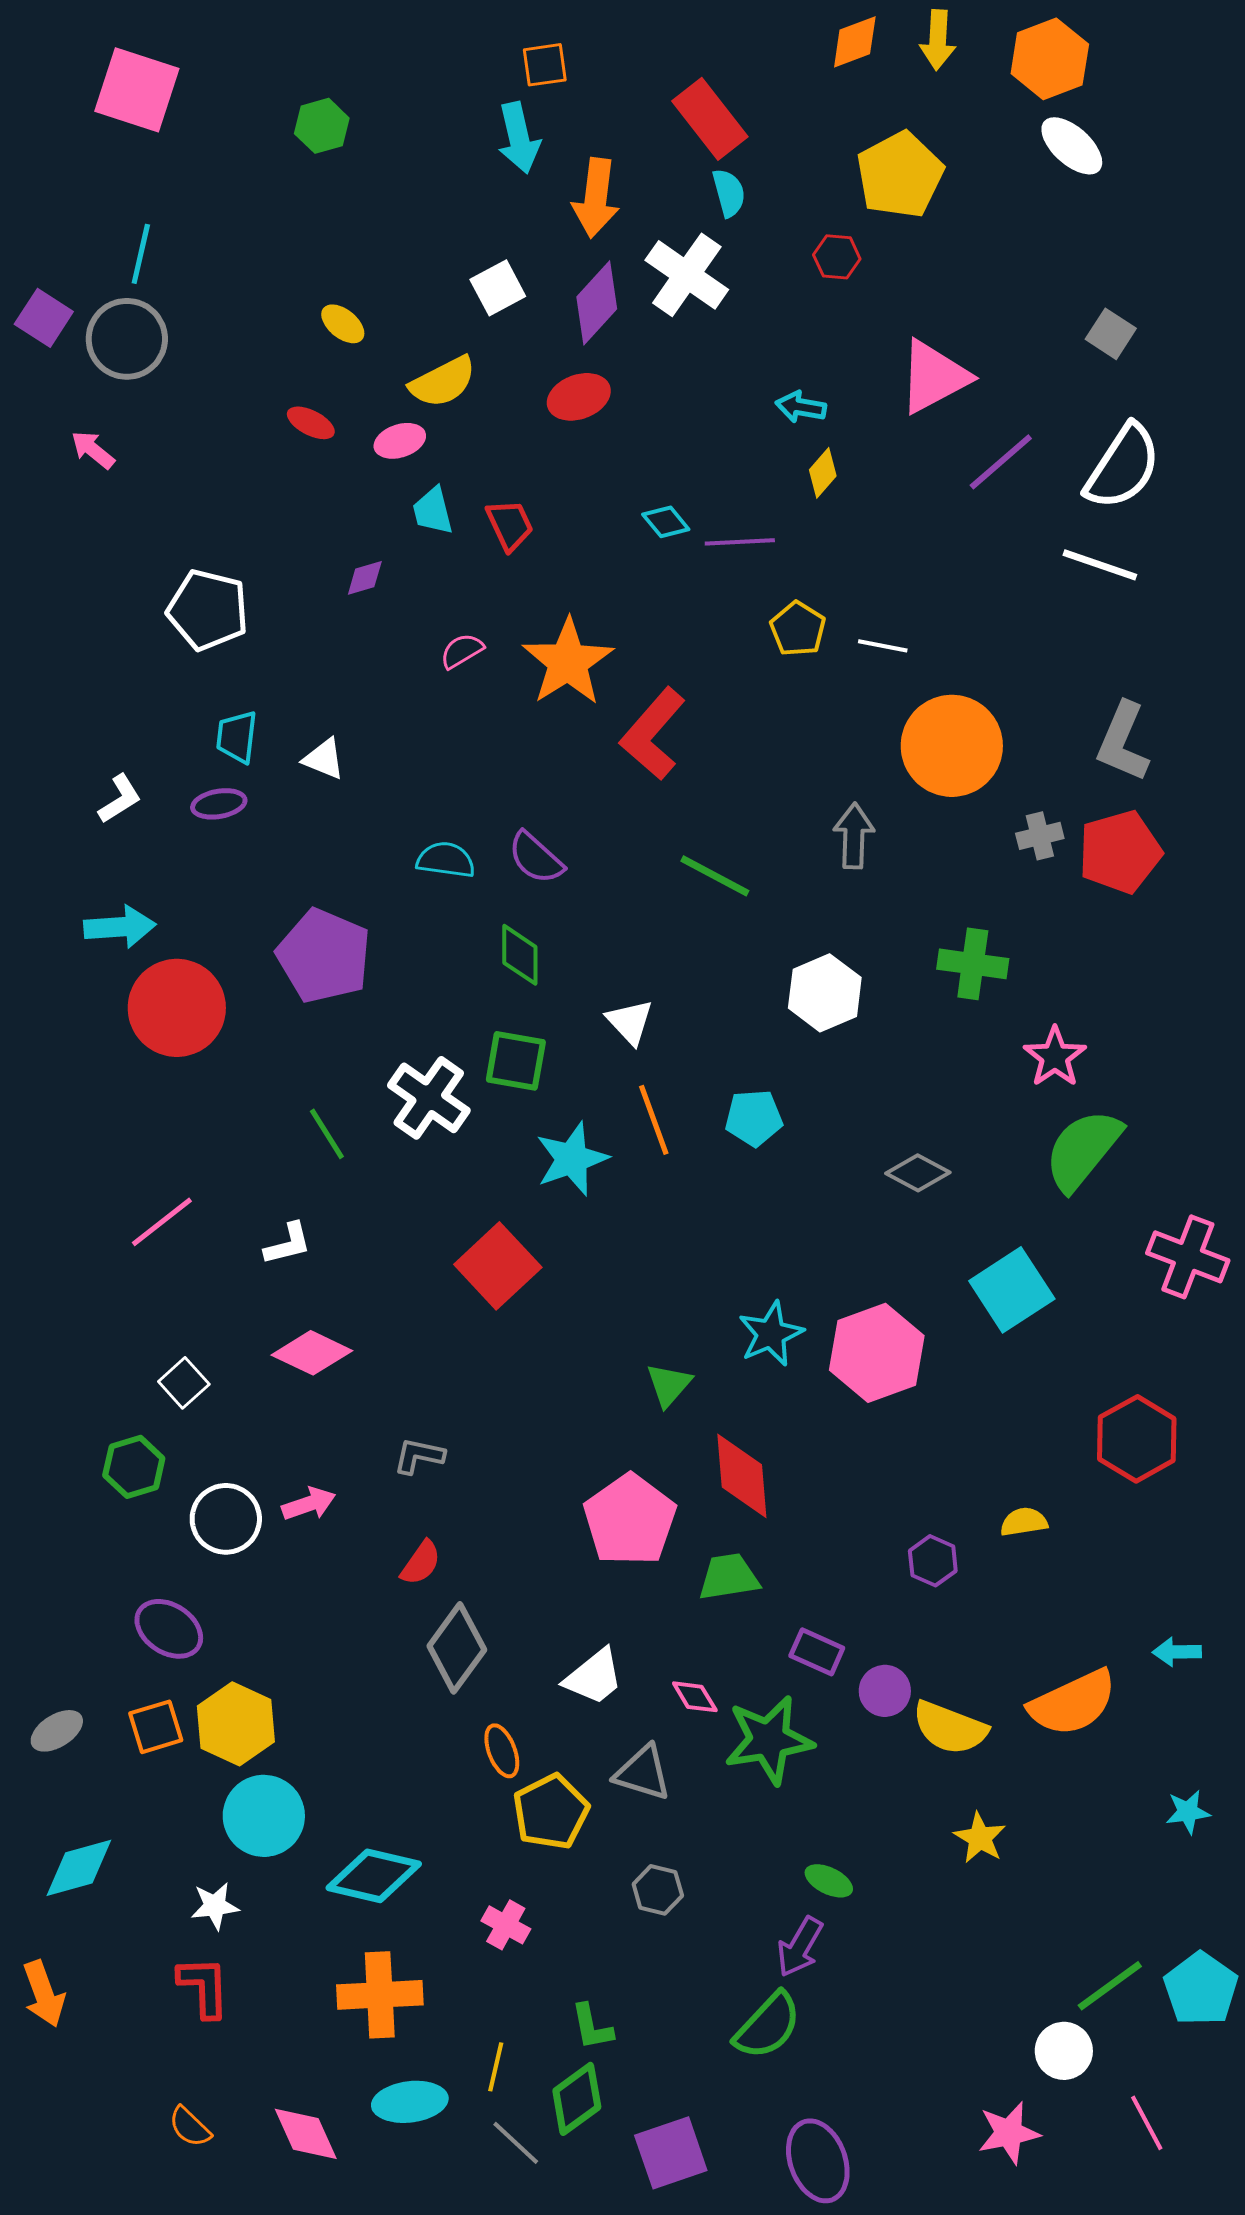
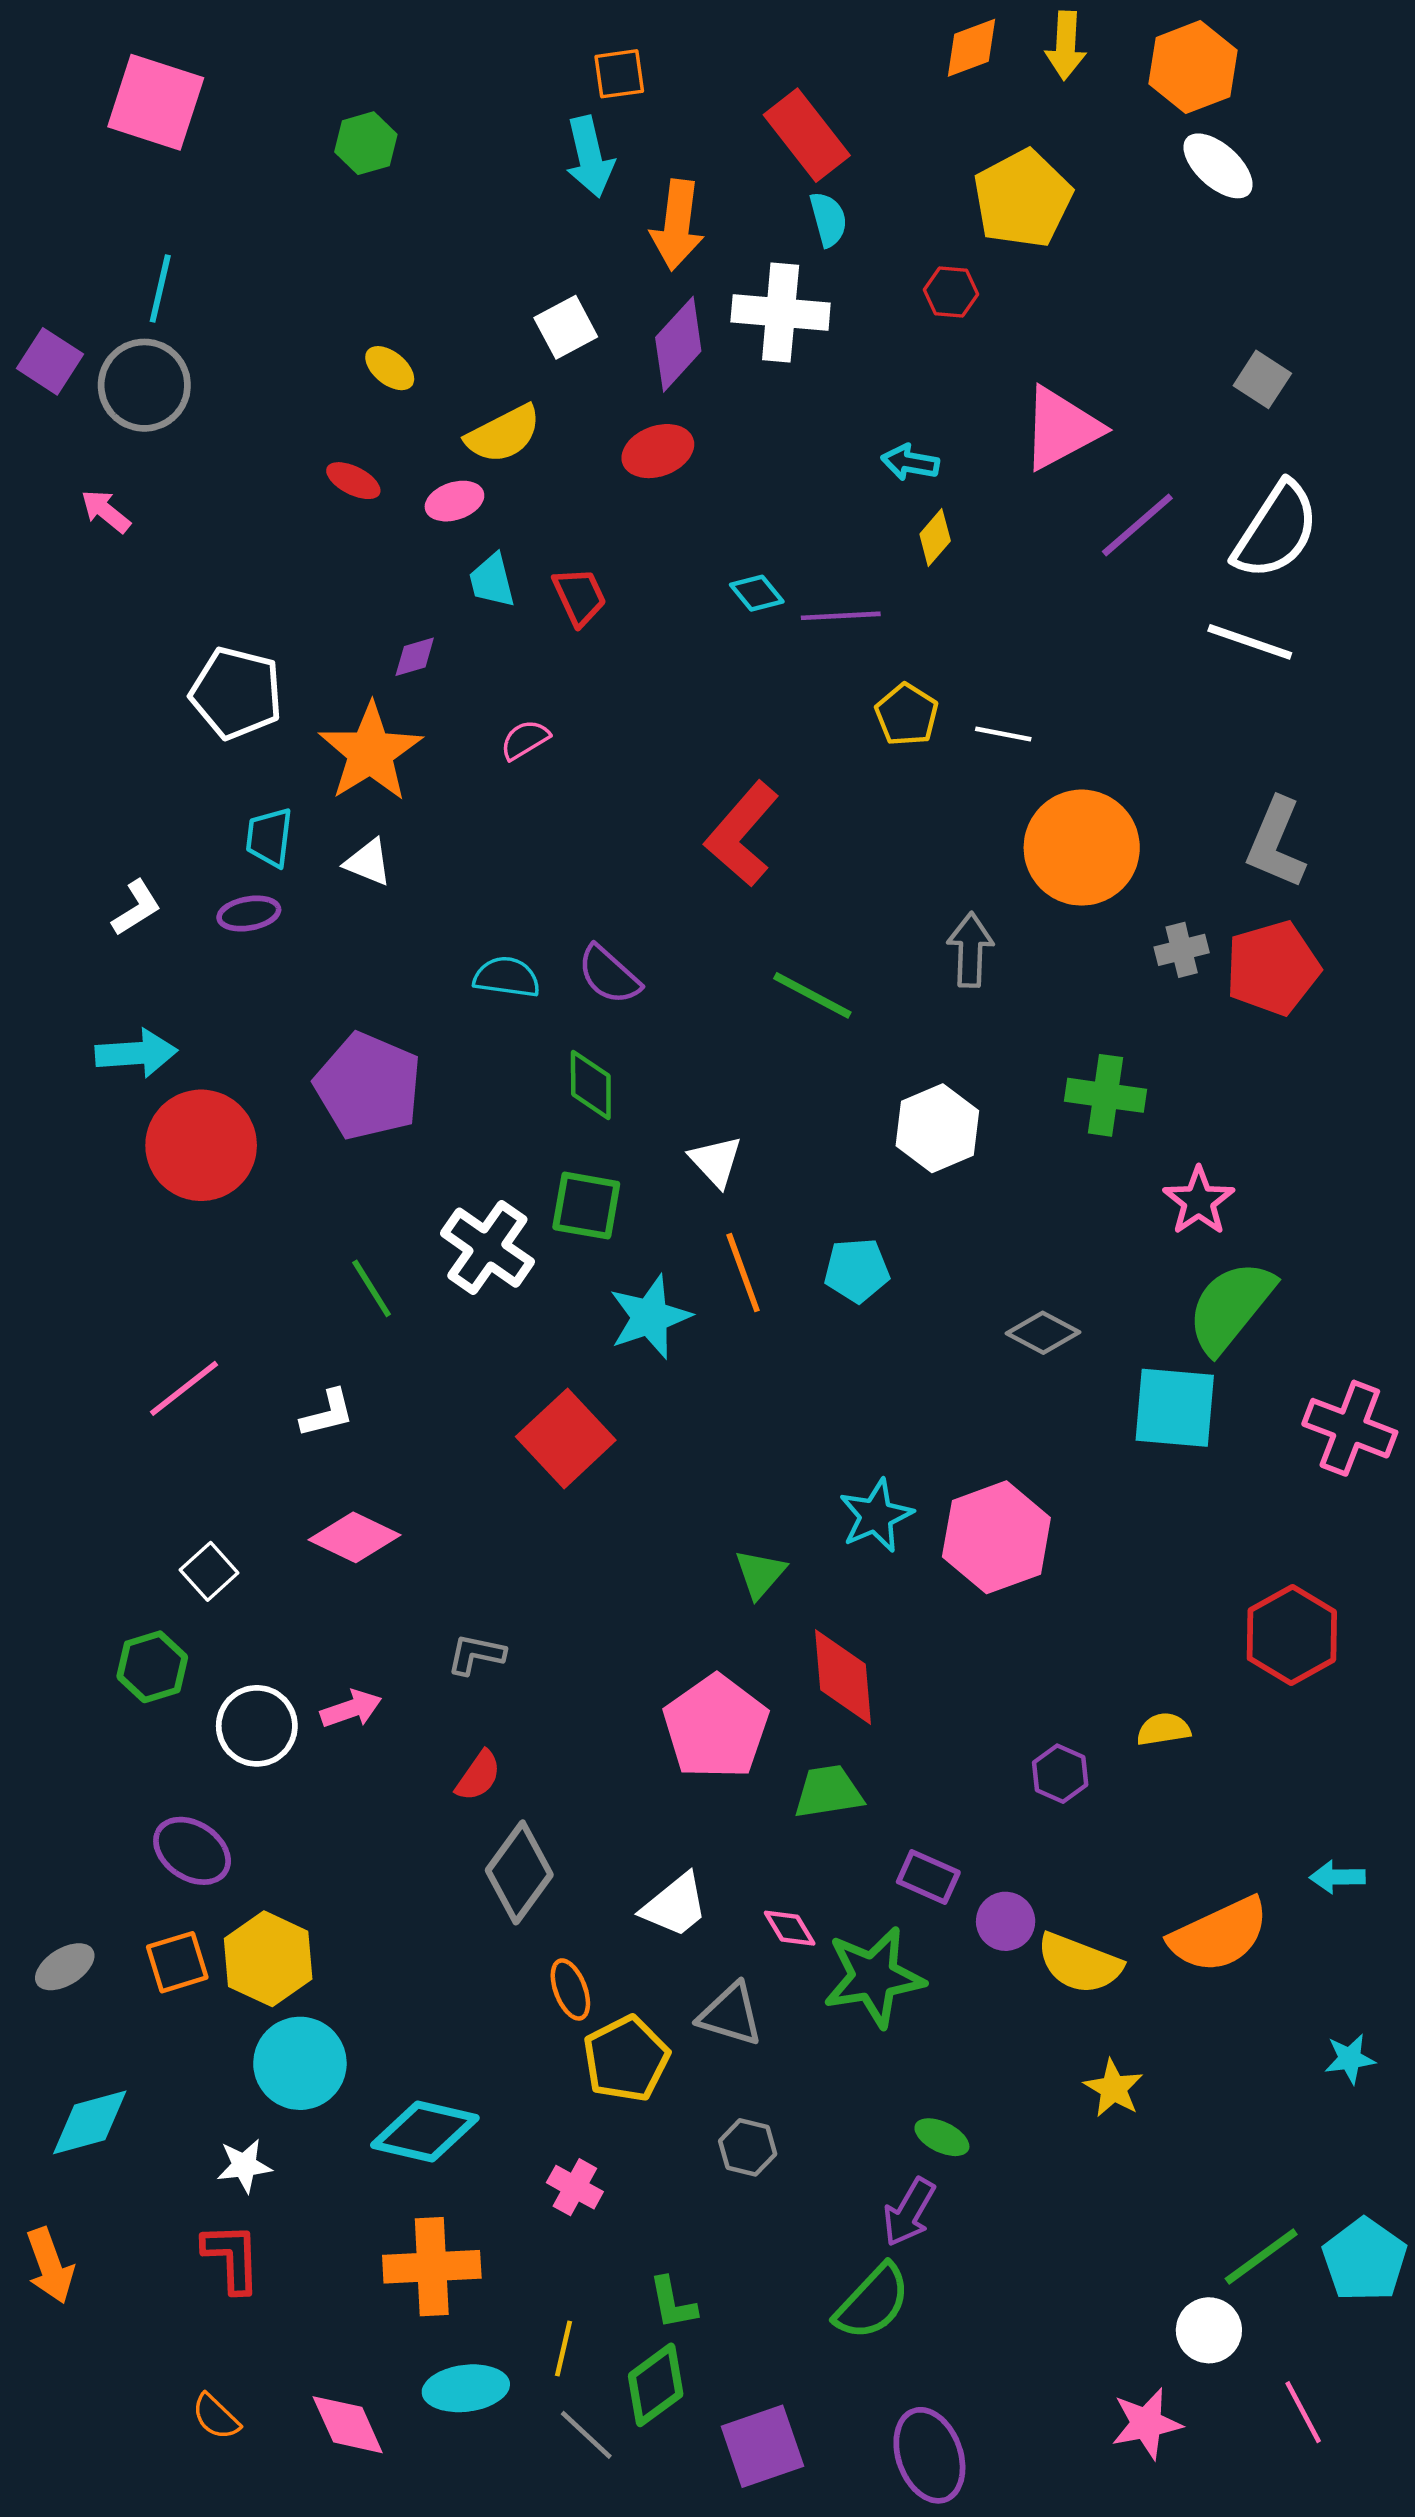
white cross: (687, 275) -> (781, 312), turned -30
orange star: (568, 662) -> (370, 752), moved
cyan square: (1012, 1290) -> (1175, 1408), moved, turned 38

